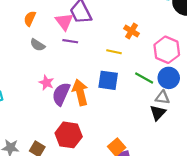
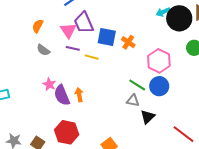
yellow line: (114, 52) -> (92, 57), moved
blue square: (108, 80) -> (107, 37), moved
orange arrow: (80, 92) -> (79, 95), size x0.6
purple semicircle: (61, 94) -> (62, 95), turned -50
gray triangle: (162, 97) -> (133, 101), moved

